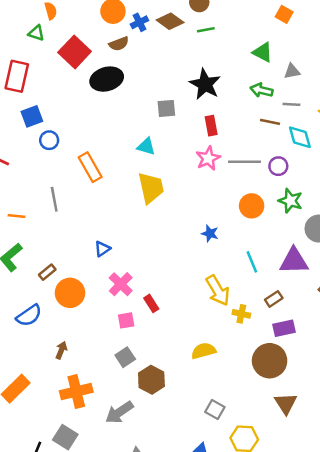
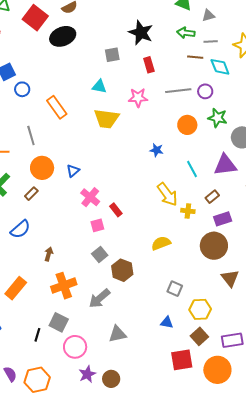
pink star: (208, 158) -> (138, 98), moved, turned 30
yellow trapezoid: (151, 188) -> (106, 119), turned 116
orange circle: (70, 293) -> (42, 168), moved

